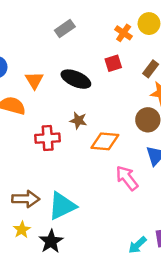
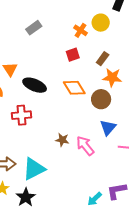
black ellipse: (76, 79) -> (35, 85), moved
brown star: (78, 120) -> (62, 140), moved
orange diamond: (105, 141) -> (74, 88), moved, turned 55

